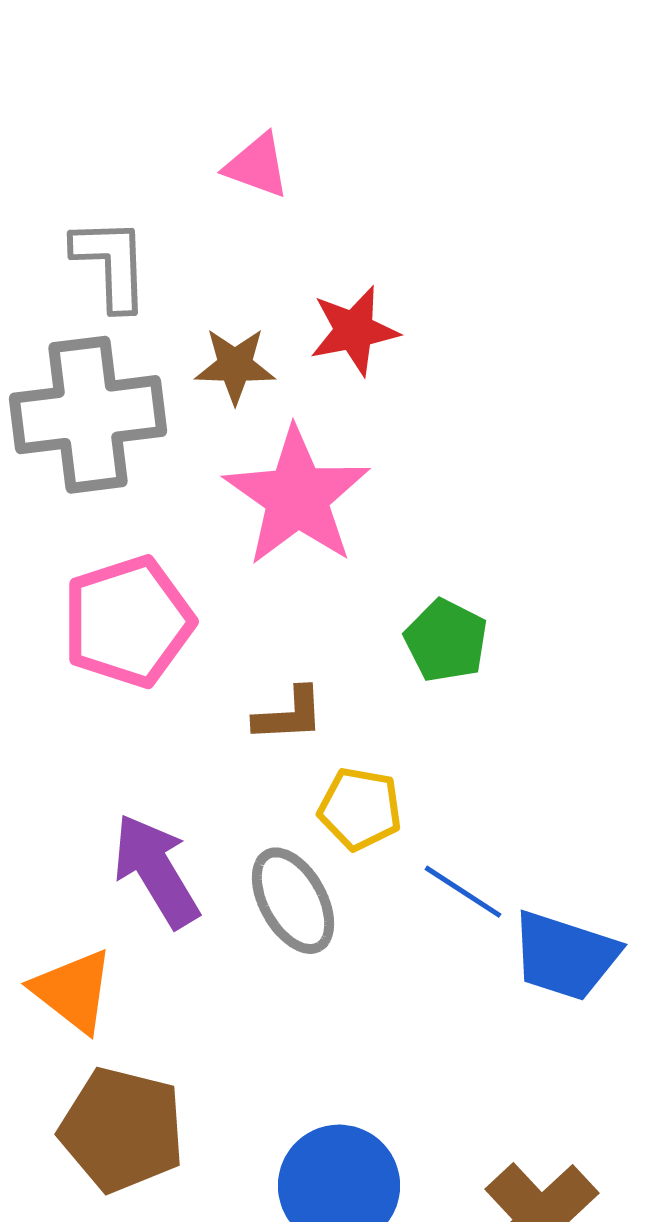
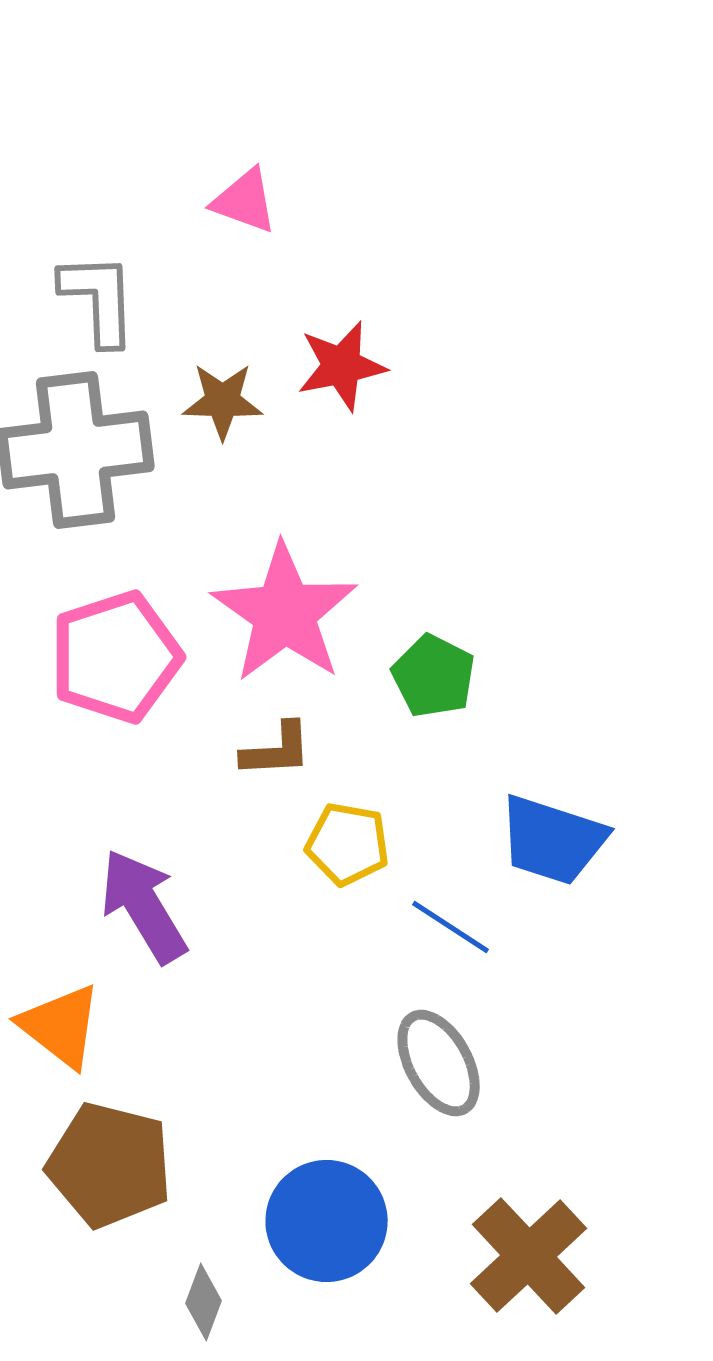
pink star: (297, 497) -> (285, 613), moved
gray ellipse: (293, 901) -> (439, 1063), moved
blue trapezoid: (565, 956) -> (553, 840), moved

